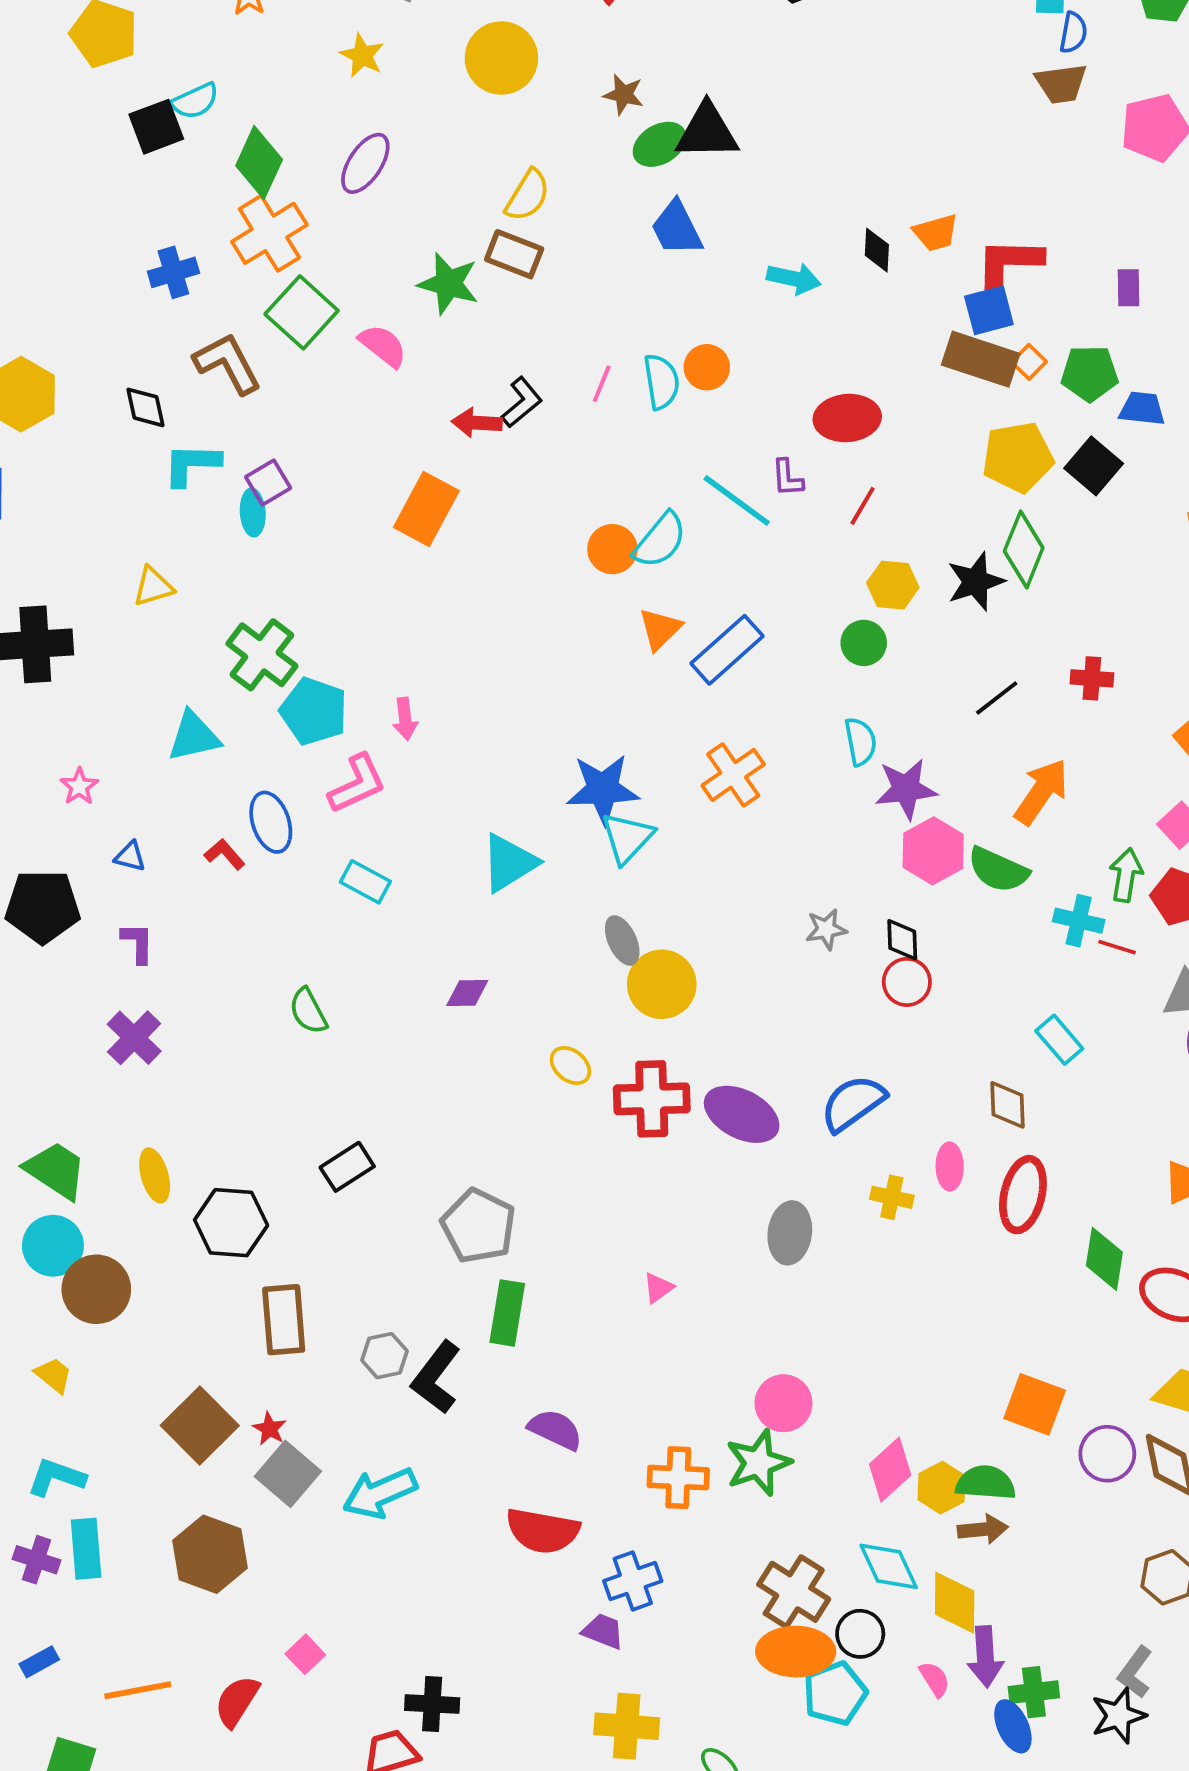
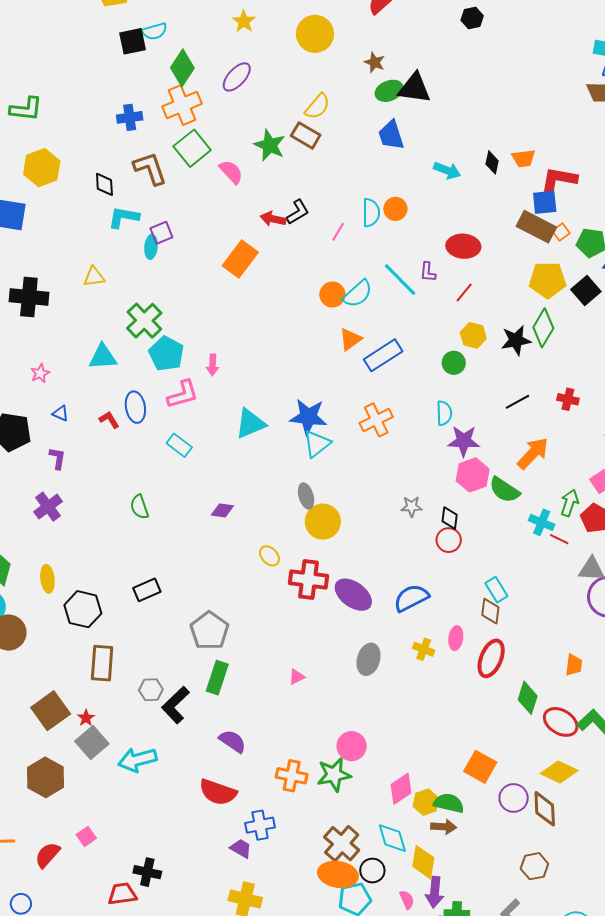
pink line: (602, 384) -> (338, 232), moved
cyan triangle: (509, 863) -> (250, 424), moved
cyan rectangle: (1059, 1040) -> (496, 590), moved

